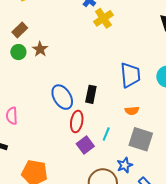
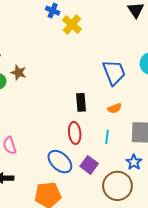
blue ellipse: (62, 97) -> (60, 162), moved
orange semicircle: (132, 111) -> (115, 108), moved
purple square: (85, 145) -> (89, 165), moved

